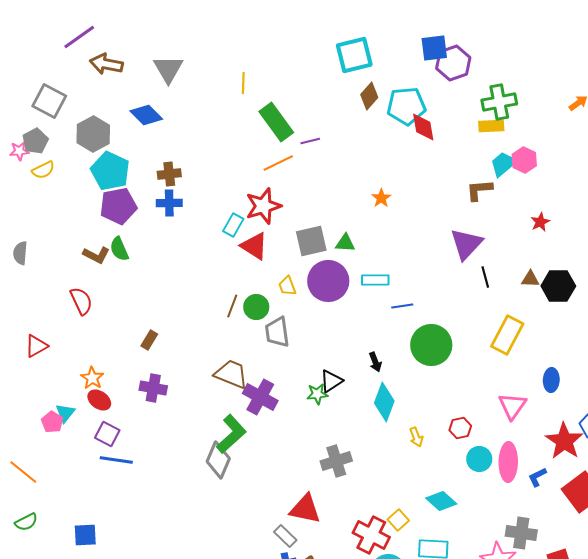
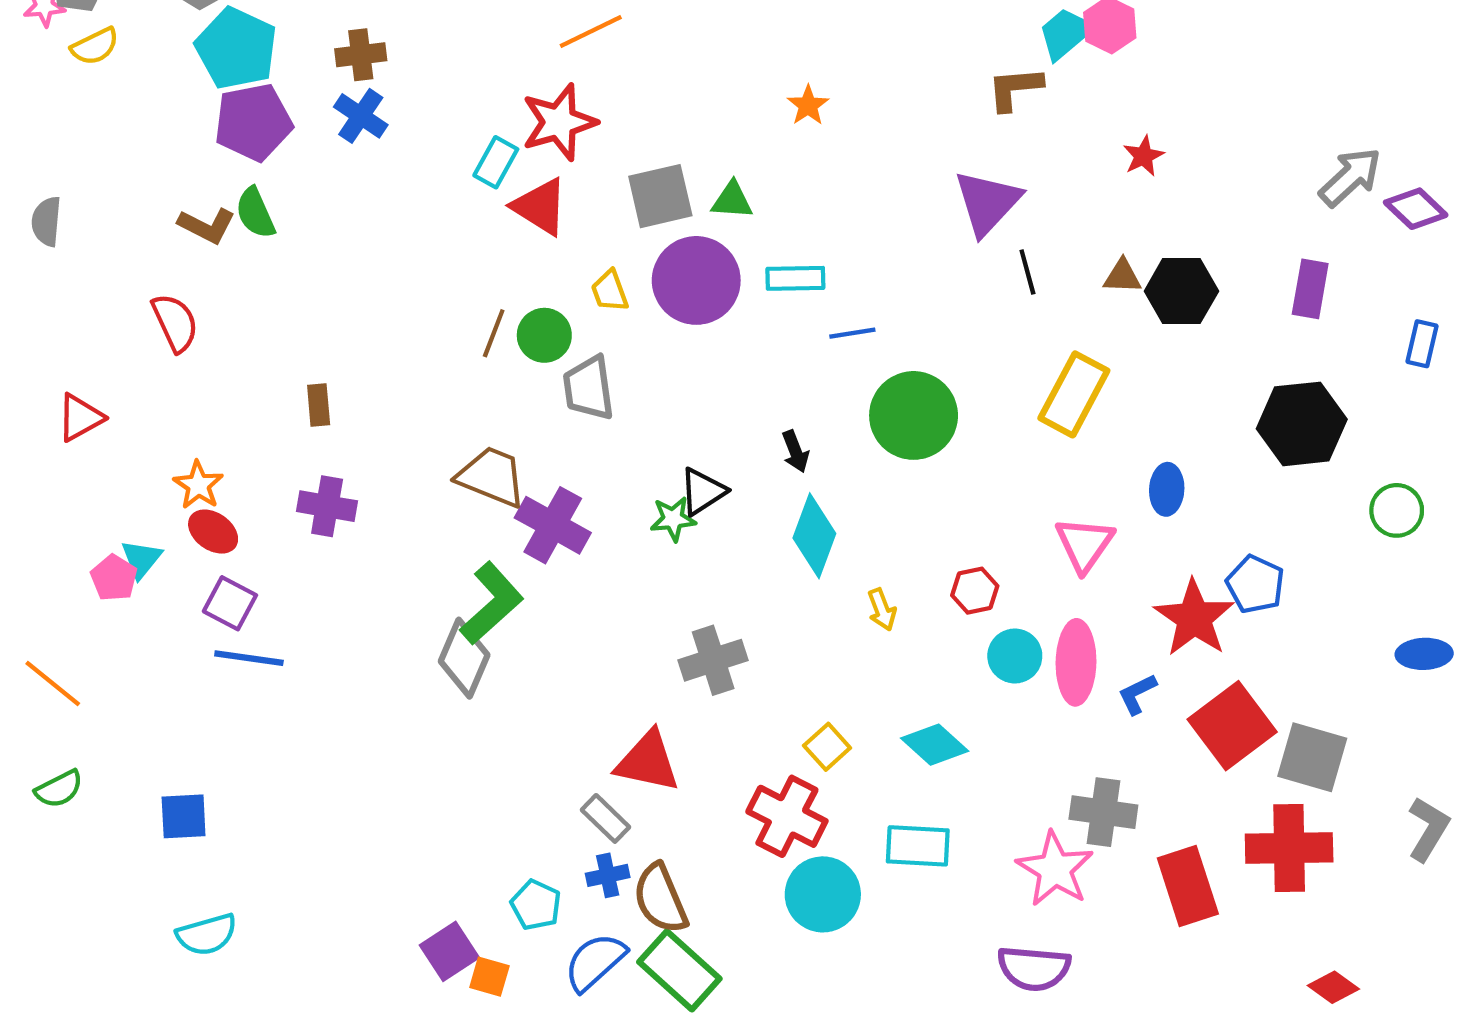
blue cross: (169, 203) -> (361, 116), turned 35
brown rectangle: (149, 340) -> (319, 405), turned -36
yellow square: (398, 520) -> (827, 747), moved

